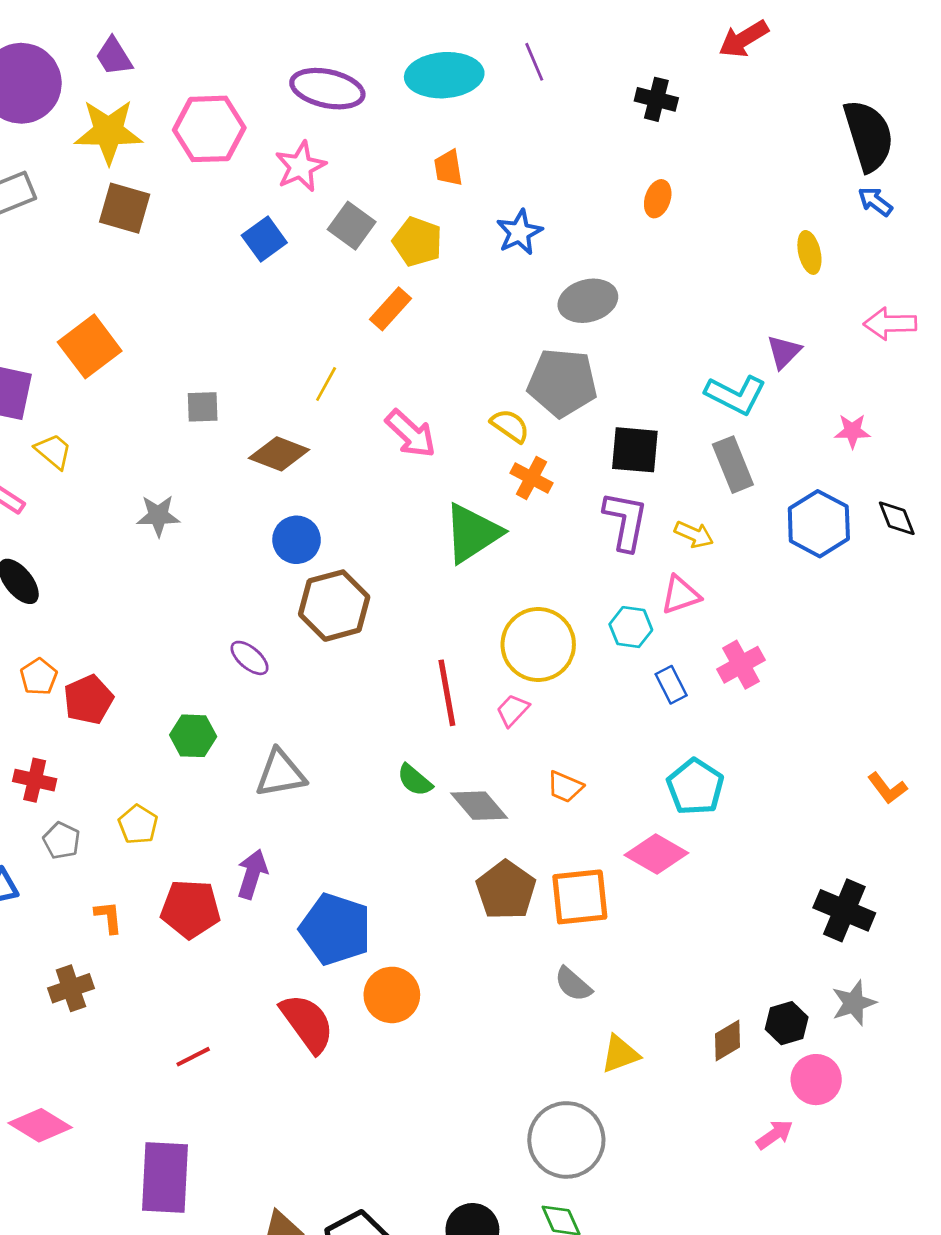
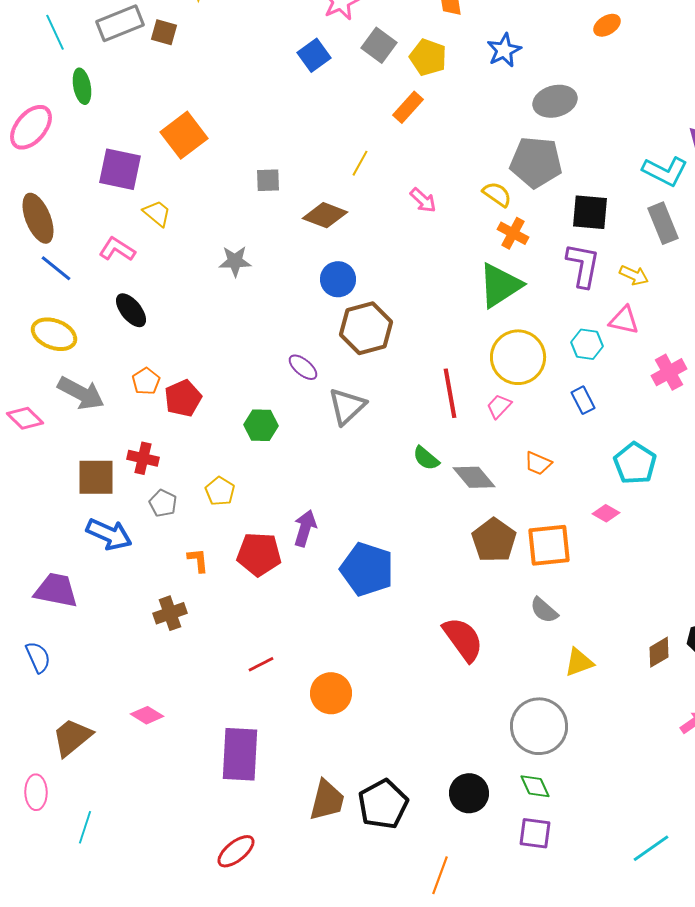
orange ellipse: (658, 199) -> (607, 25), turned 40
brown square: (125, 208) -> (164, 32), moved, size x0.7
pink arrow: (411, 434) -> (423, 200), size x0.7
green triangle: (472, 533) -> (500, 285), moved
pink triangle: (681, 595) -> (624, 320), turned 32
blue rectangle: (671, 685) -> (583, 400), moved
gray triangle: (280, 773) -> (347, 406), moved, turned -33
pink diamond: (656, 854) -> (606, 513), size x0.6
orange circle: (392, 995) -> (331, 693), moved
red semicircle: (307, 1023) -> (463, 639), moved
pink diamond: (40, 1125) -> (147, 715), size x0.7

